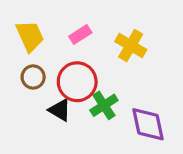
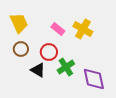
pink rectangle: (80, 34) -> (58, 29), moved, turned 72
red circle: (77, 82) -> (49, 52), size x0.7

